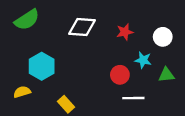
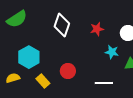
white diamond: (82, 27) -> (62, 25), turned -75
red circle: (120, 75) -> (68, 71), moved
yellow rectangle: (66, 104) -> (43, 81), moved

